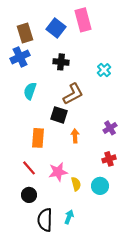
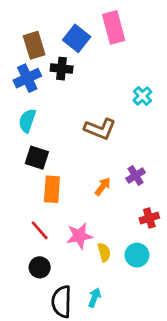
black cross: (61, 62) -> (62, 69), moved
cyan semicircle: (30, 91) -> (27, 121), moved
brown L-shape: (73, 94) -> (100, 129), turned 50
black square: (59, 115) -> (37, 158), moved
purple cross: (110, 128) -> (136, 175), moved
orange arrow: (75, 136) -> (103, 186), turned 40

